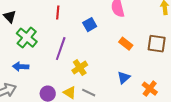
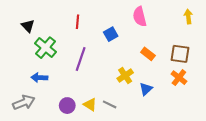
yellow cross: (80, 68) -> (125, 76), moved
orange cross: (150, 89) -> (179, 78), moved

